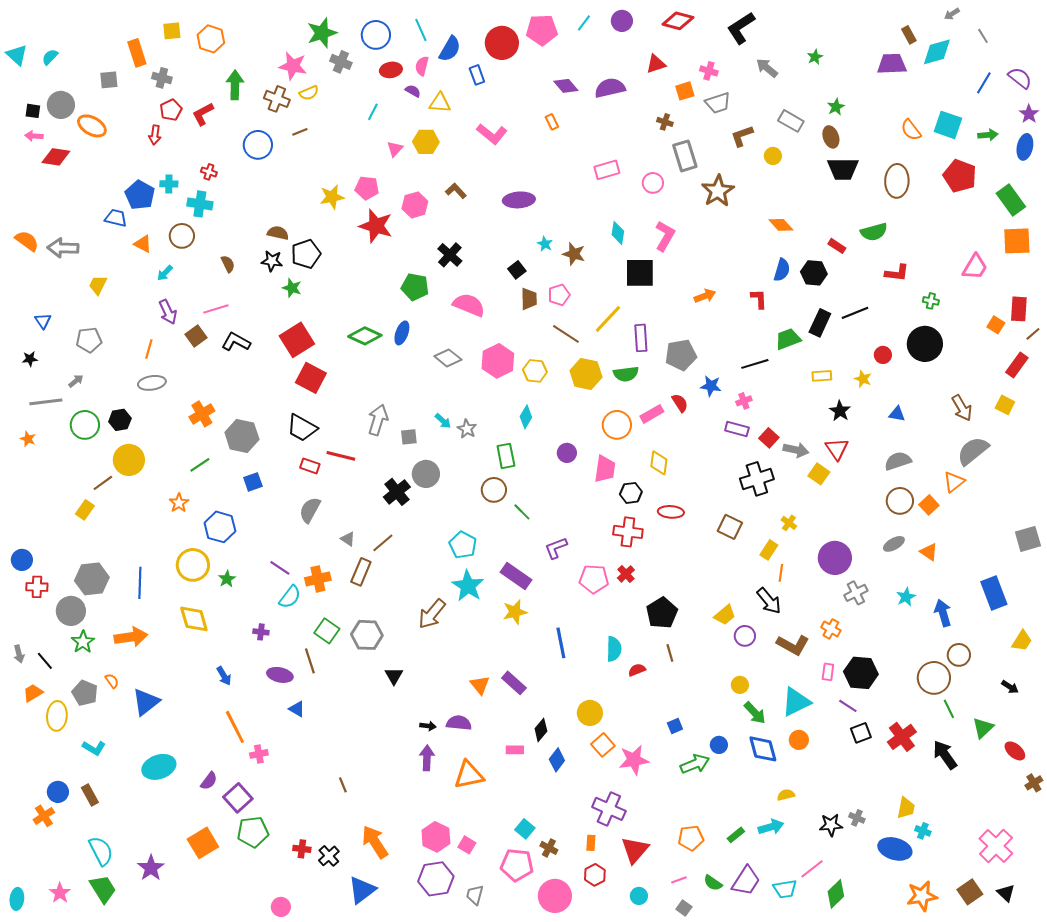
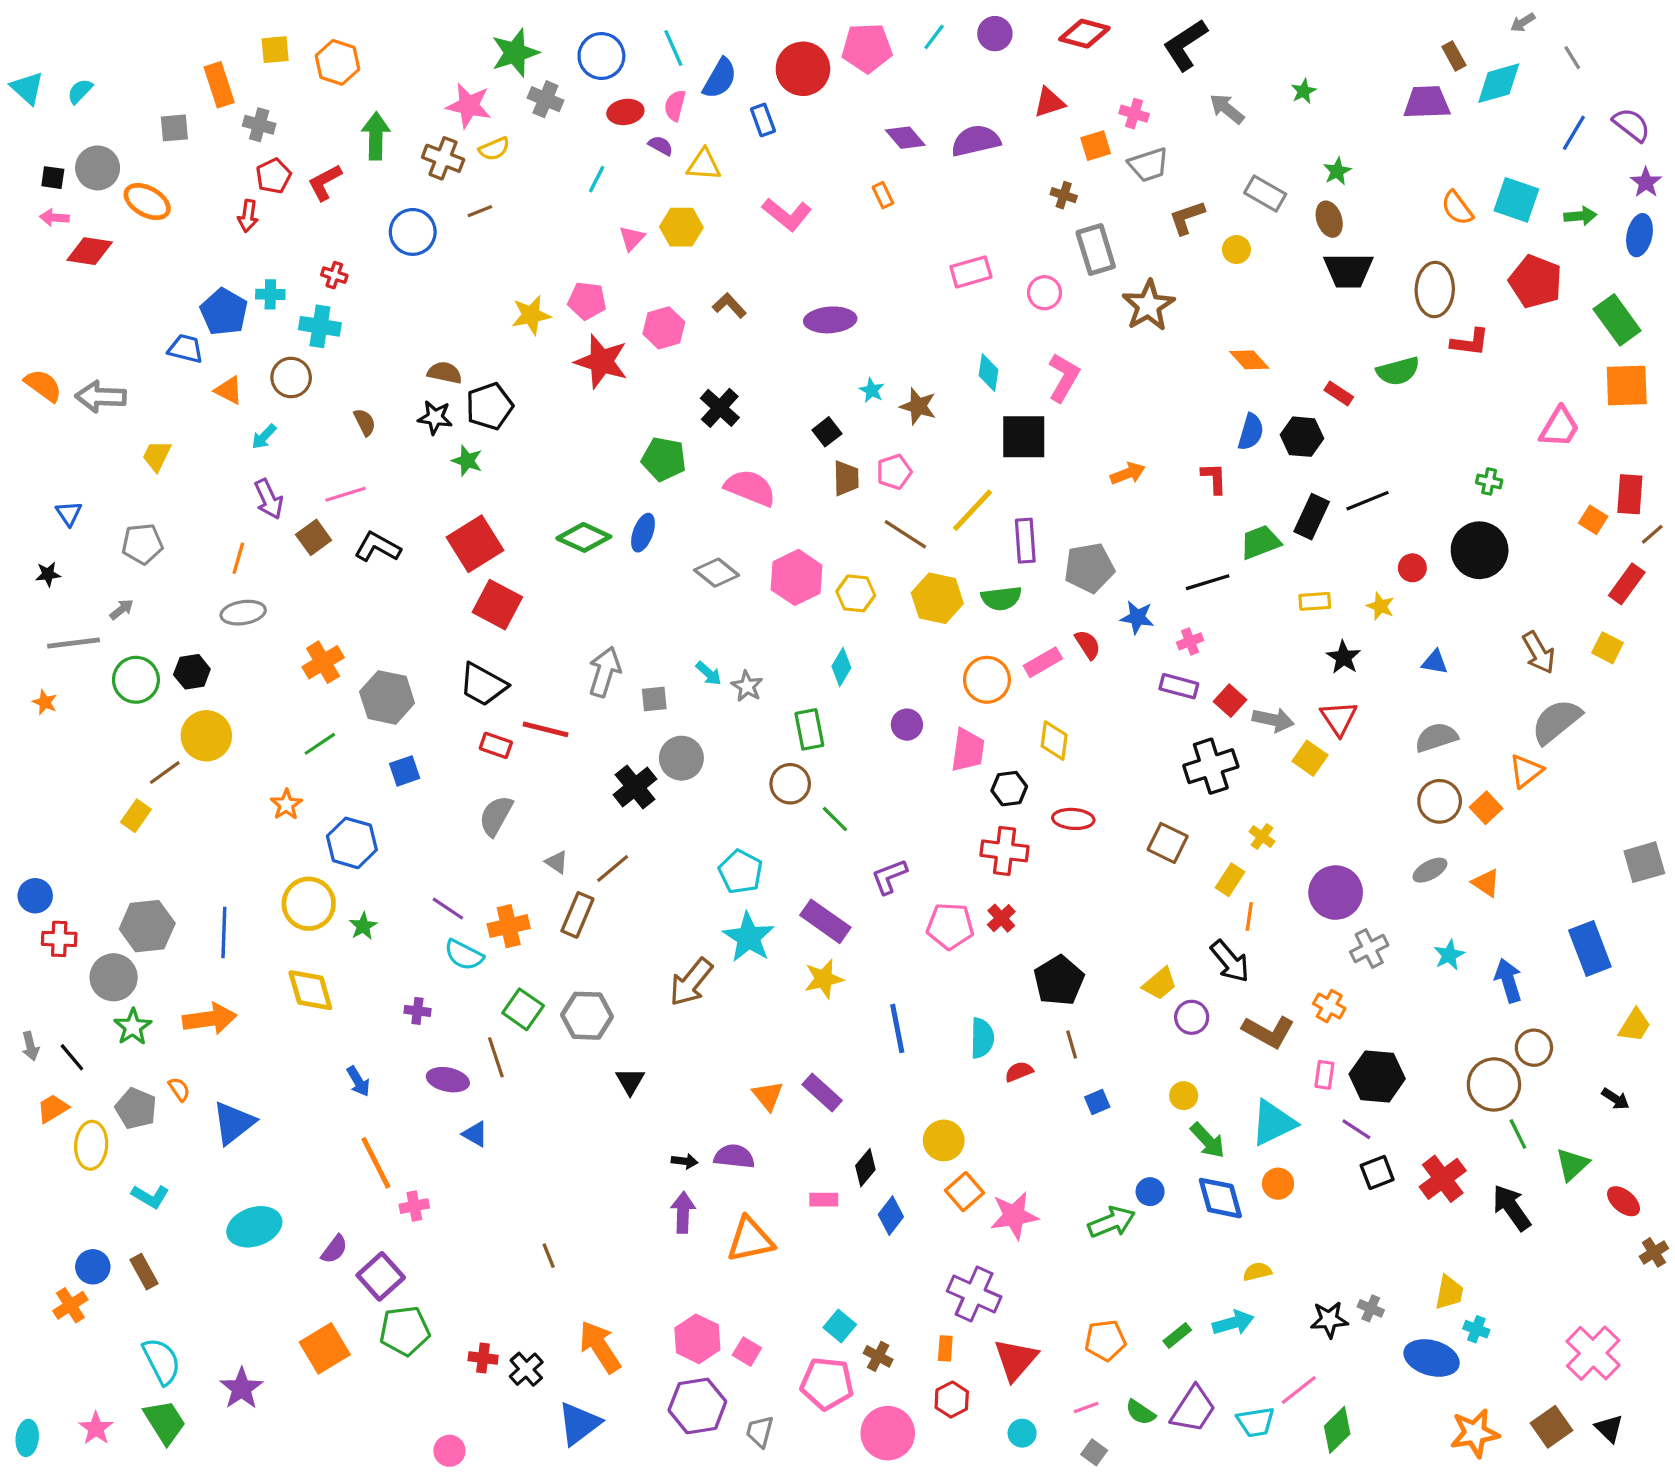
red L-shape: (897, 273) -> (1470, 342), moved
cyan semicircle: (290, 597) -> (464, 955), turned 80
blue square: (675, 726) -> (1097, 1102), moved

